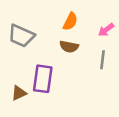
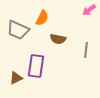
orange semicircle: (70, 21) -> (42, 18), moved
pink arrow: (106, 30) -> (89, 10), moved

